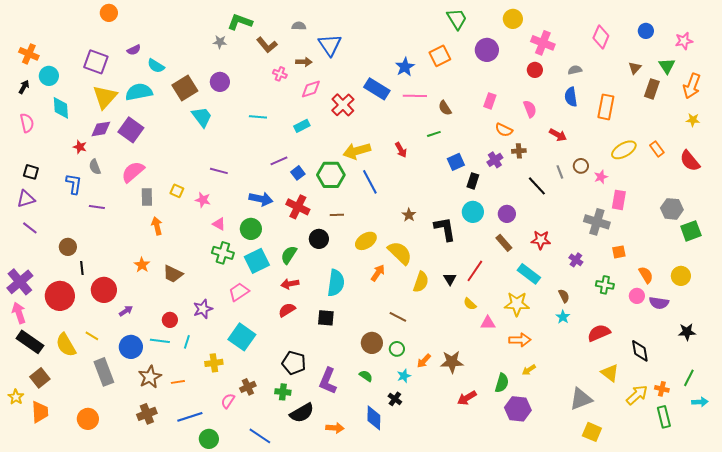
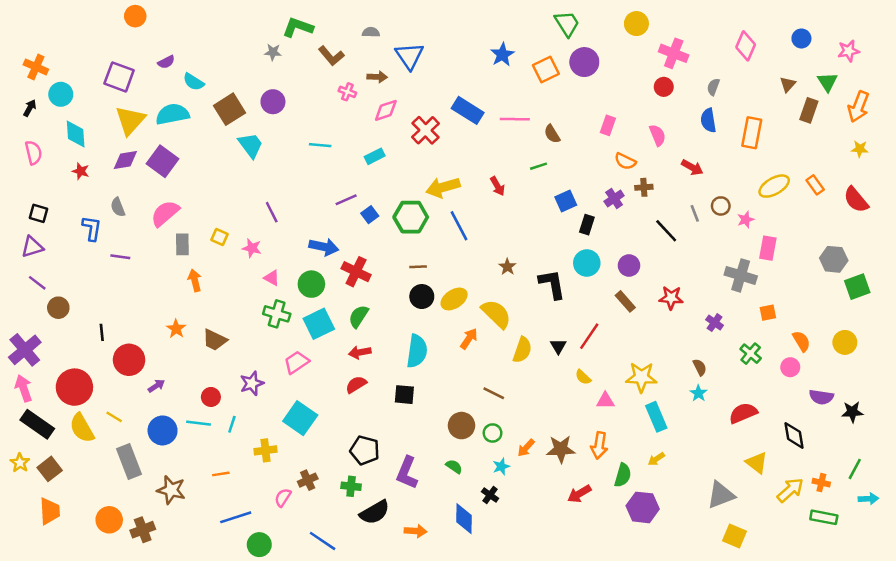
purple circle: (487, 50) -> (584, 62), moved
blue star: (405, 67) -> (502, 55), moved
gray semicircle: (575, 70) -> (713, 87), turned -56
red star: (80, 147) -> (81, 171), moved
purple line: (219, 171) -> (272, 212), turned 48
red cross: (298, 207) -> (356, 272), moved
black circle: (319, 239) -> (422, 297), moved
brown circle: (68, 247) -> (58, 308), moved
cyan rectangle: (529, 274) -> (656, 417), moved, turned 30
green cross: (605, 285) -> (751, 354), turned 30
red circle: (60, 296) -> (74, 387), moved
purple semicircle: (659, 303) -> (821, 397), moved
orange arrow: (520, 340) -> (599, 445), moved, turned 100
brown star: (150, 377) -> (171, 490), moved, turned -30
yellow star: (16, 397) -> (20, 463), moved
brown cross: (147, 414) -> (143, 530), moved
green rectangle: (664, 417) -> (824, 517), turned -65

